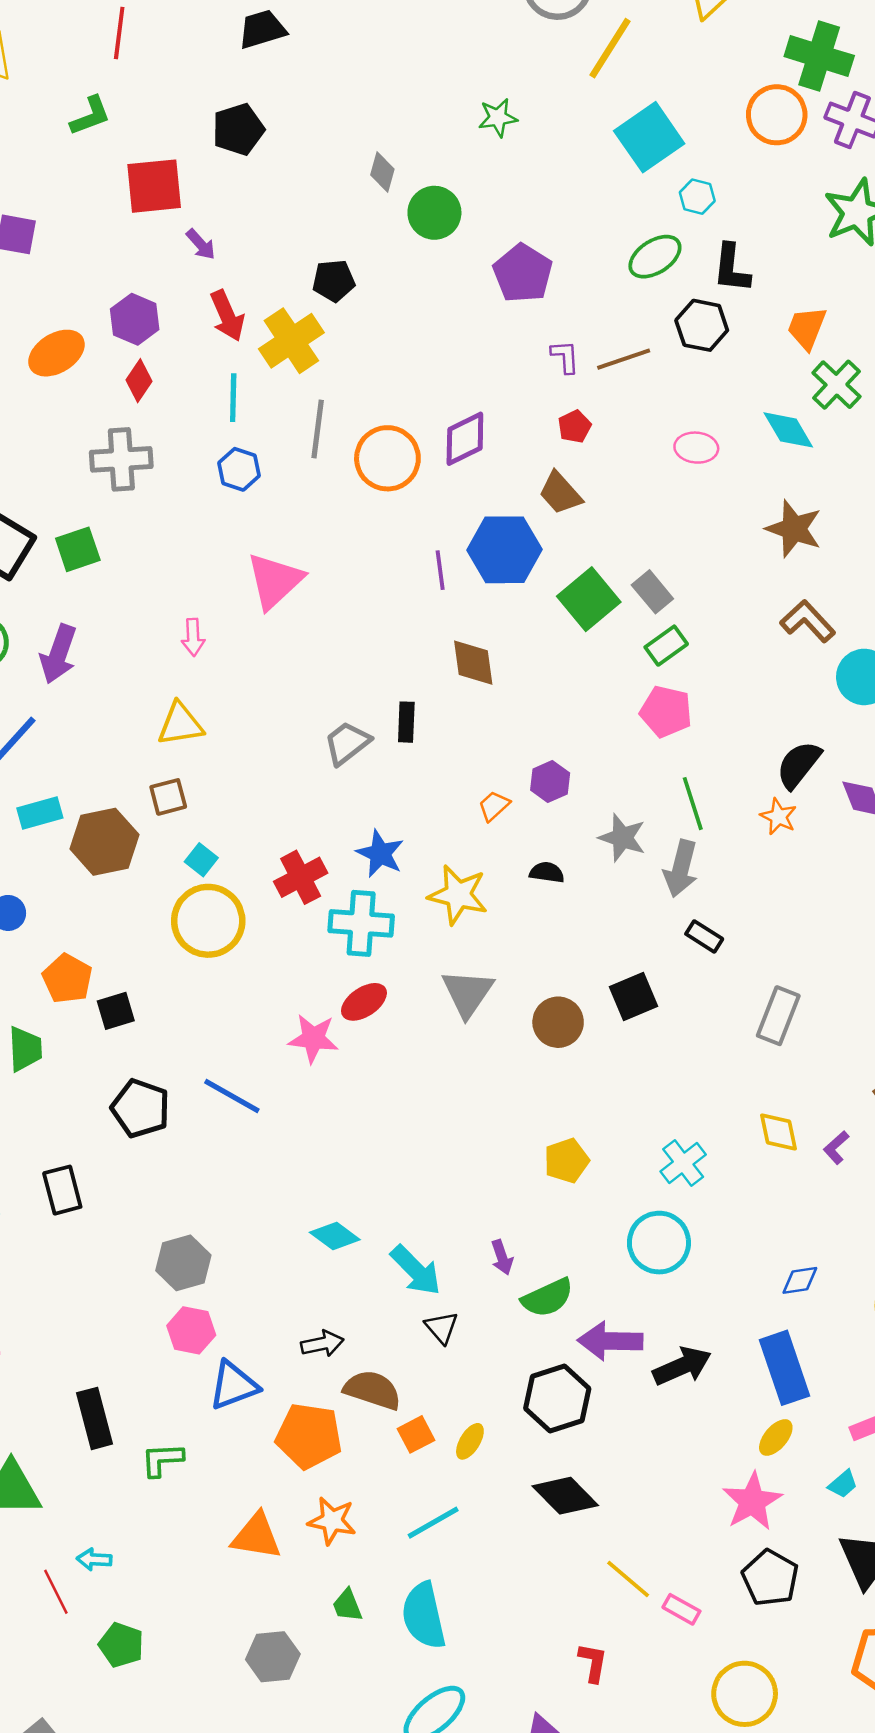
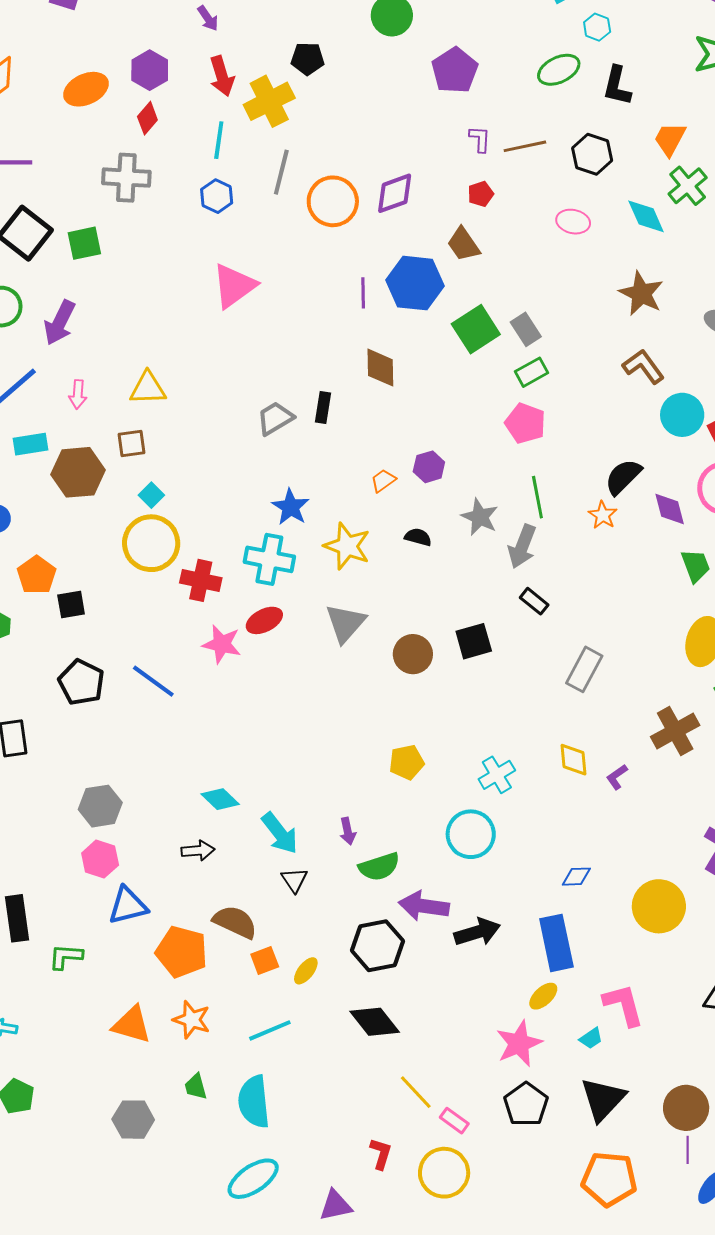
black hexagon: (702, 325) -> (592, 154), moved
pink arrow: (193, 637) -> (78, 394), moved
red cross: (301, 877) -> (201, 580), moved, turned 33
black arrow: (322, 1344) -> (198, 851), moved
yellow circle: (745, 1694) -> (444, 1173), moved

